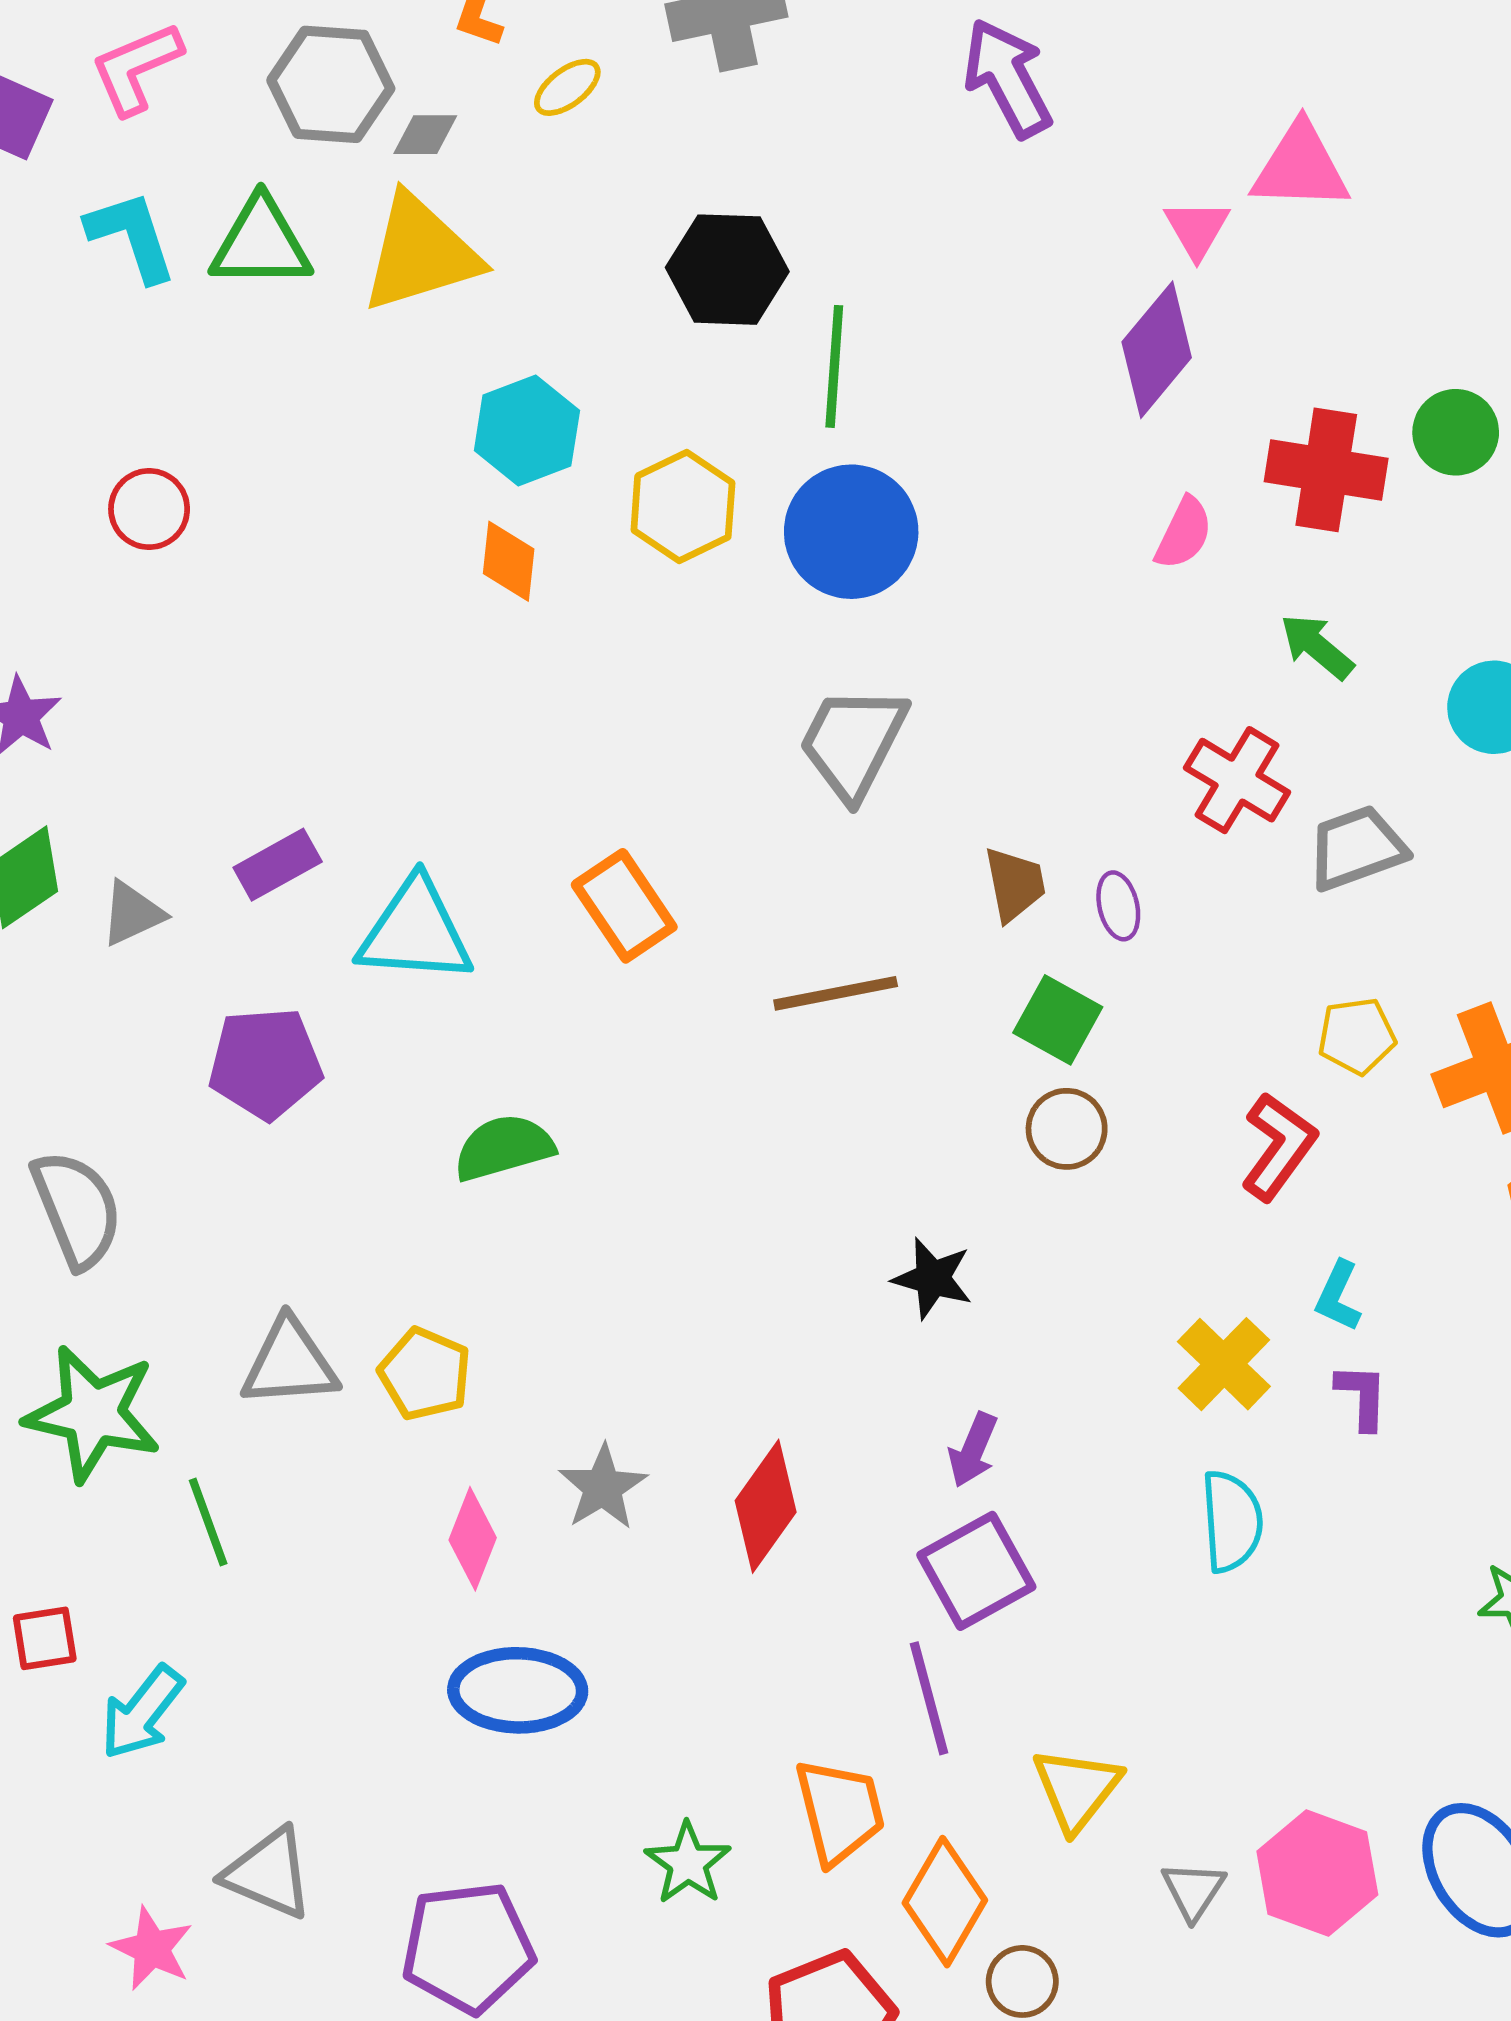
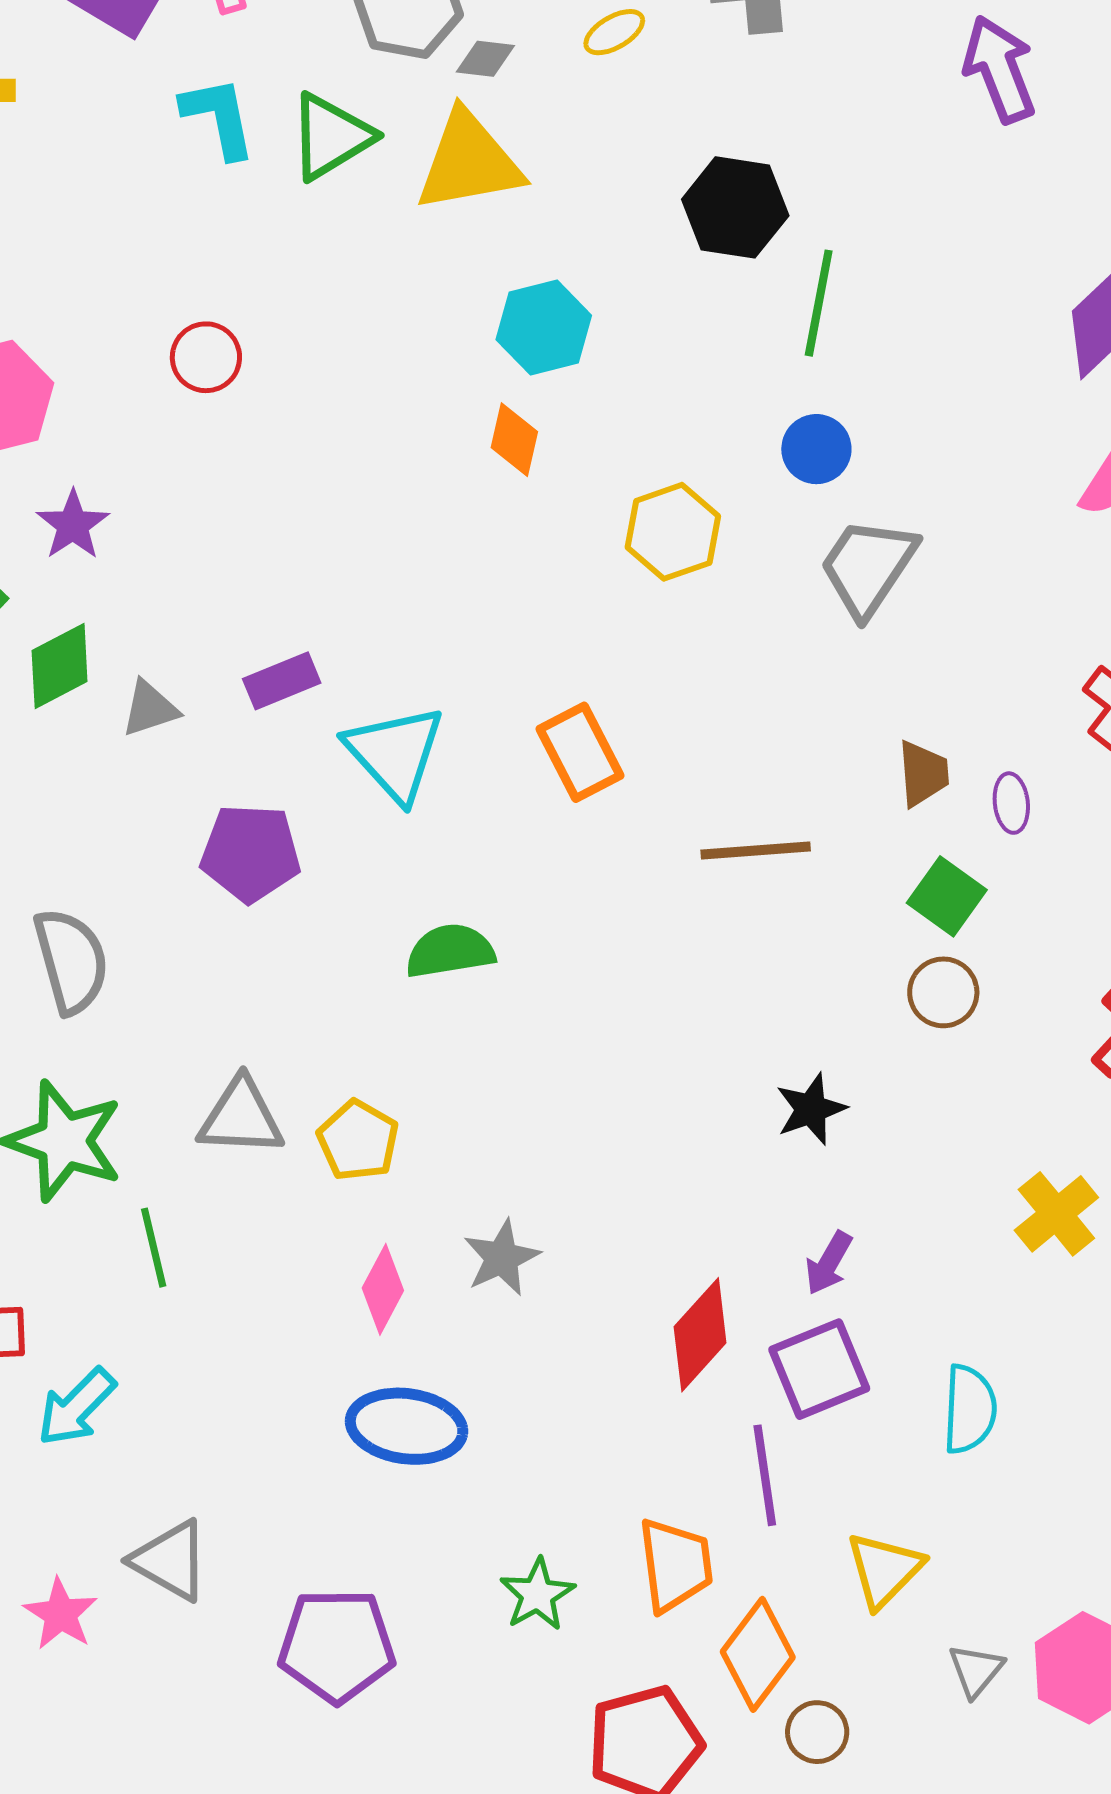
green triangle: (261, 243) -> (331, 137), turned -38
yellow hexagon: (683, 507) -> (673, 532), moved
blue circle: (851, 532) -> (816, 449), size x0.6
gray trapezoid: (853, 742) -> (868, 567), moved
cyan triangle: (415, 931) -> (395, 753), turned 37
black star: (932, 1278) -> (811, 1109), turned 30
red diamond: (766, 1506) -> (700, 1335), moved
cyan semicircle: (1232, 1521) -> (969, 1409), moved

